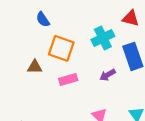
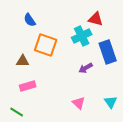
red triangle: (131, 18) -> (96, 19), moved
pink rectangle: (68, 80) -> (28, 86), moved

